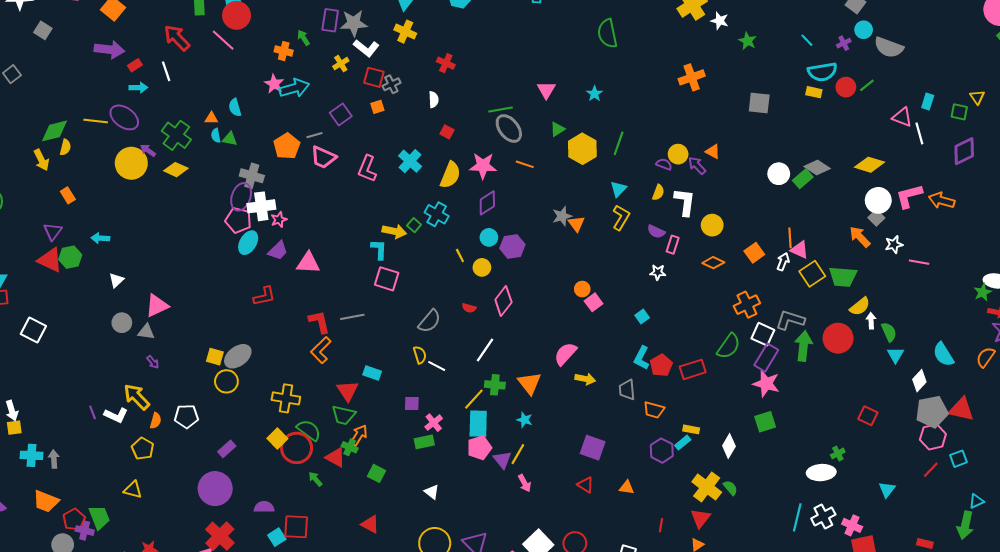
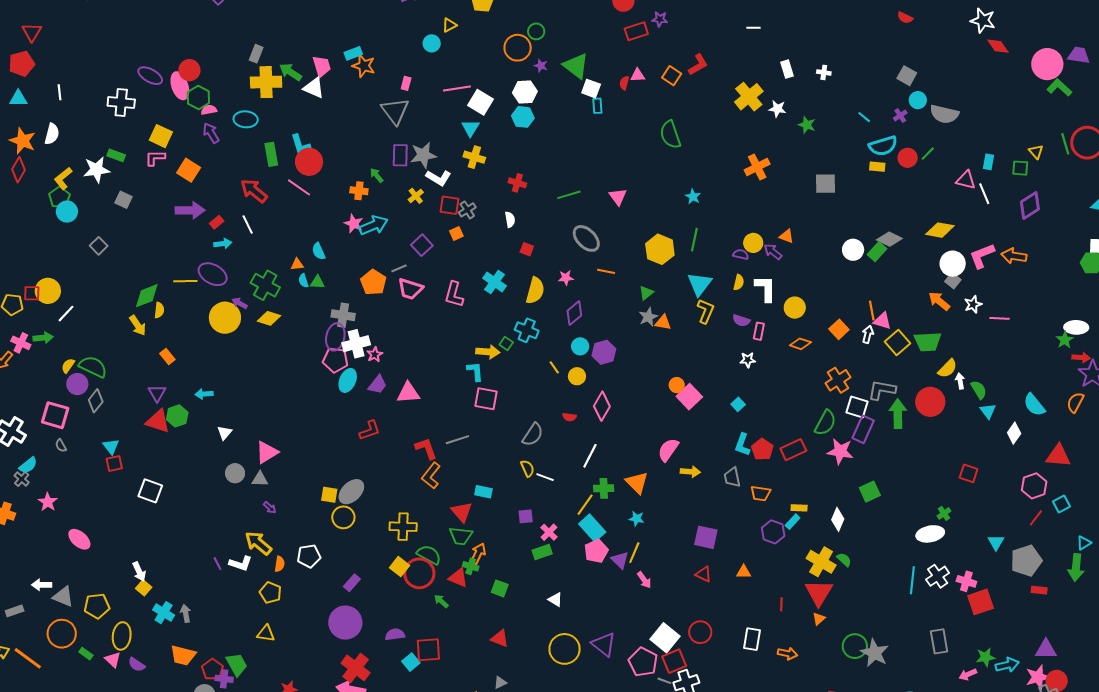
cyan star: (594, 94) -> (693, 197), moved
green line: (501, 109) -> (569, 195), moved
green triangle: (558, 129) -> (646, 293), moved
pink star: (483, 166) -> (566, 278), size x0.6
cyan triangle: (618, 189) -> (700, 284), size x1.5
orange triangle: (576, 224) -> (663, 323), turned -36
pink square: (594, 302) -> (689, 397), size x1.4
pink star: (766, 384) -> (840, 451), moved
gray pentagon: (932, 412) -> (1026, 561), moved
cyan rectangle: (478, 424) -> (592, 528), turned -36
yellow square: (14, 428) -> (144, 588), turned -35
cyan cross: (32, 455) -> (164, 613), turned 35
red triangle: (701, 518) -> (819, 593), size x1.4

